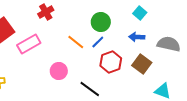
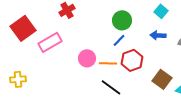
orange line: (76, 42) -> (108, 63), moved, turned -36
brown square: (142, 64) -> (162, 79), moved
pink circle: (59, 71) -> (87, 58), moved

